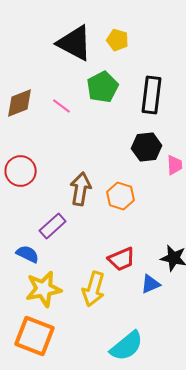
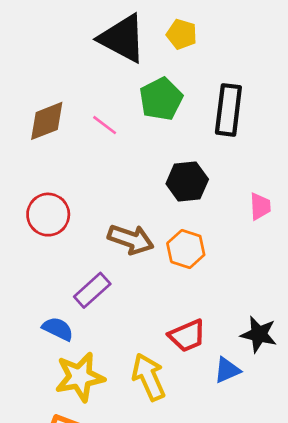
black hexagon: (147, 147) -> (187, 182), moved
brown arrow: (81, 189) -> (131, 239), turned 100
yellow arrow: (94, 289) -> (149, 377), turned 140

